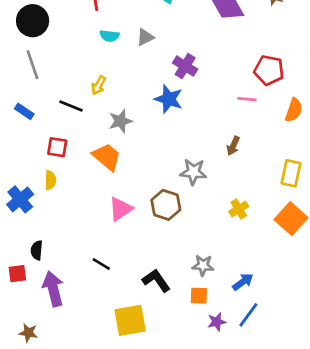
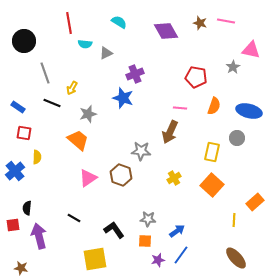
cyan semicircle: (109, 36) -> (85, 44), moved
gray line: (33, 65) -> (45, 73), moved
purple cross: (185, 66) -> (135, 74), turned 36
pink line: (247, 99) -> (180, 108), moved
brown arrow: (233, 146) -> (170, 132), size x1.6
red square: (57, 147) -> (24, 133), moved

